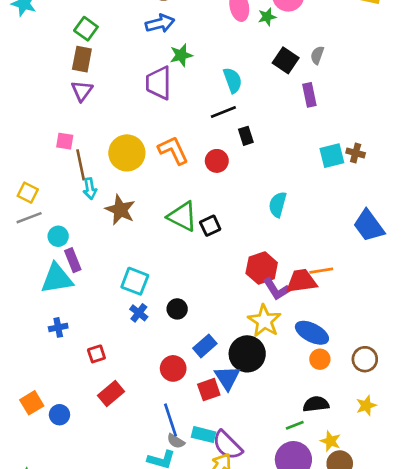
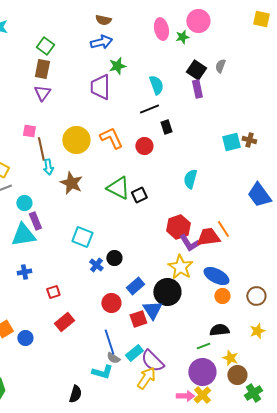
purple rectangle: (309, 95) -> (197, 89), moved
orange line: (321, 271) -> (223, 229), turned 66
blue cross: (139, 313) -> (96, 265), moved
cyan rectangle: (204, 435) -> (134, 353), turned -54

